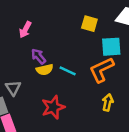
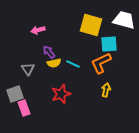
yellow square: (89, 24) -> (91, 25), size x1.6
pink arrow: (25, 30) -> (38, 30), turned 48
gray triangle: (13, 88) -> (28, 69), moved

